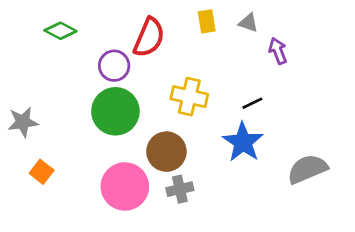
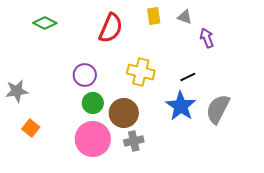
purple circle: (114, 66) -> (85, 75), moved
green circle: (115, 111) -> (93, 103), moved, size x0.6
gray semicircle: (307, 169) -> (218, 109), moved, turned -40

